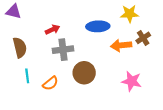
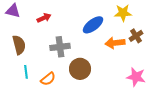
blue ellipse: (98, 26) -> (93, 25), turned -35
red arrow: (52, 30) -> (44, 18), moved
pink star: (132, 81) -> (136, 77), moved

